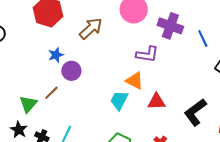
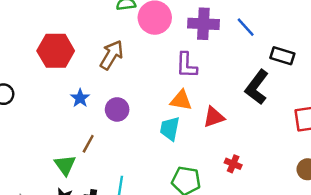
purple L-shape: (147, 54) -> (186, 65), turned 100
purple circle: (71, 71) -> (117, 109), moved
black L-shape: (195, 112) -> (257, 87), moved

